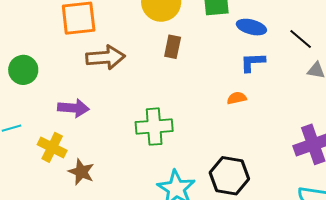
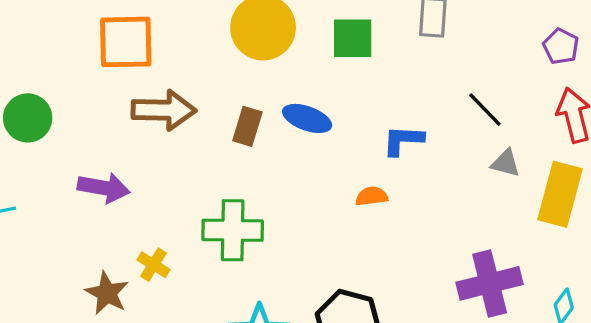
blue ellipse: (251, 27) -> (307, 118), moved
brown rectangle: (173, 47) -> (247, 126), moved
yellow cross: (52, 147) -> (153, 265), moved, size x0.7

